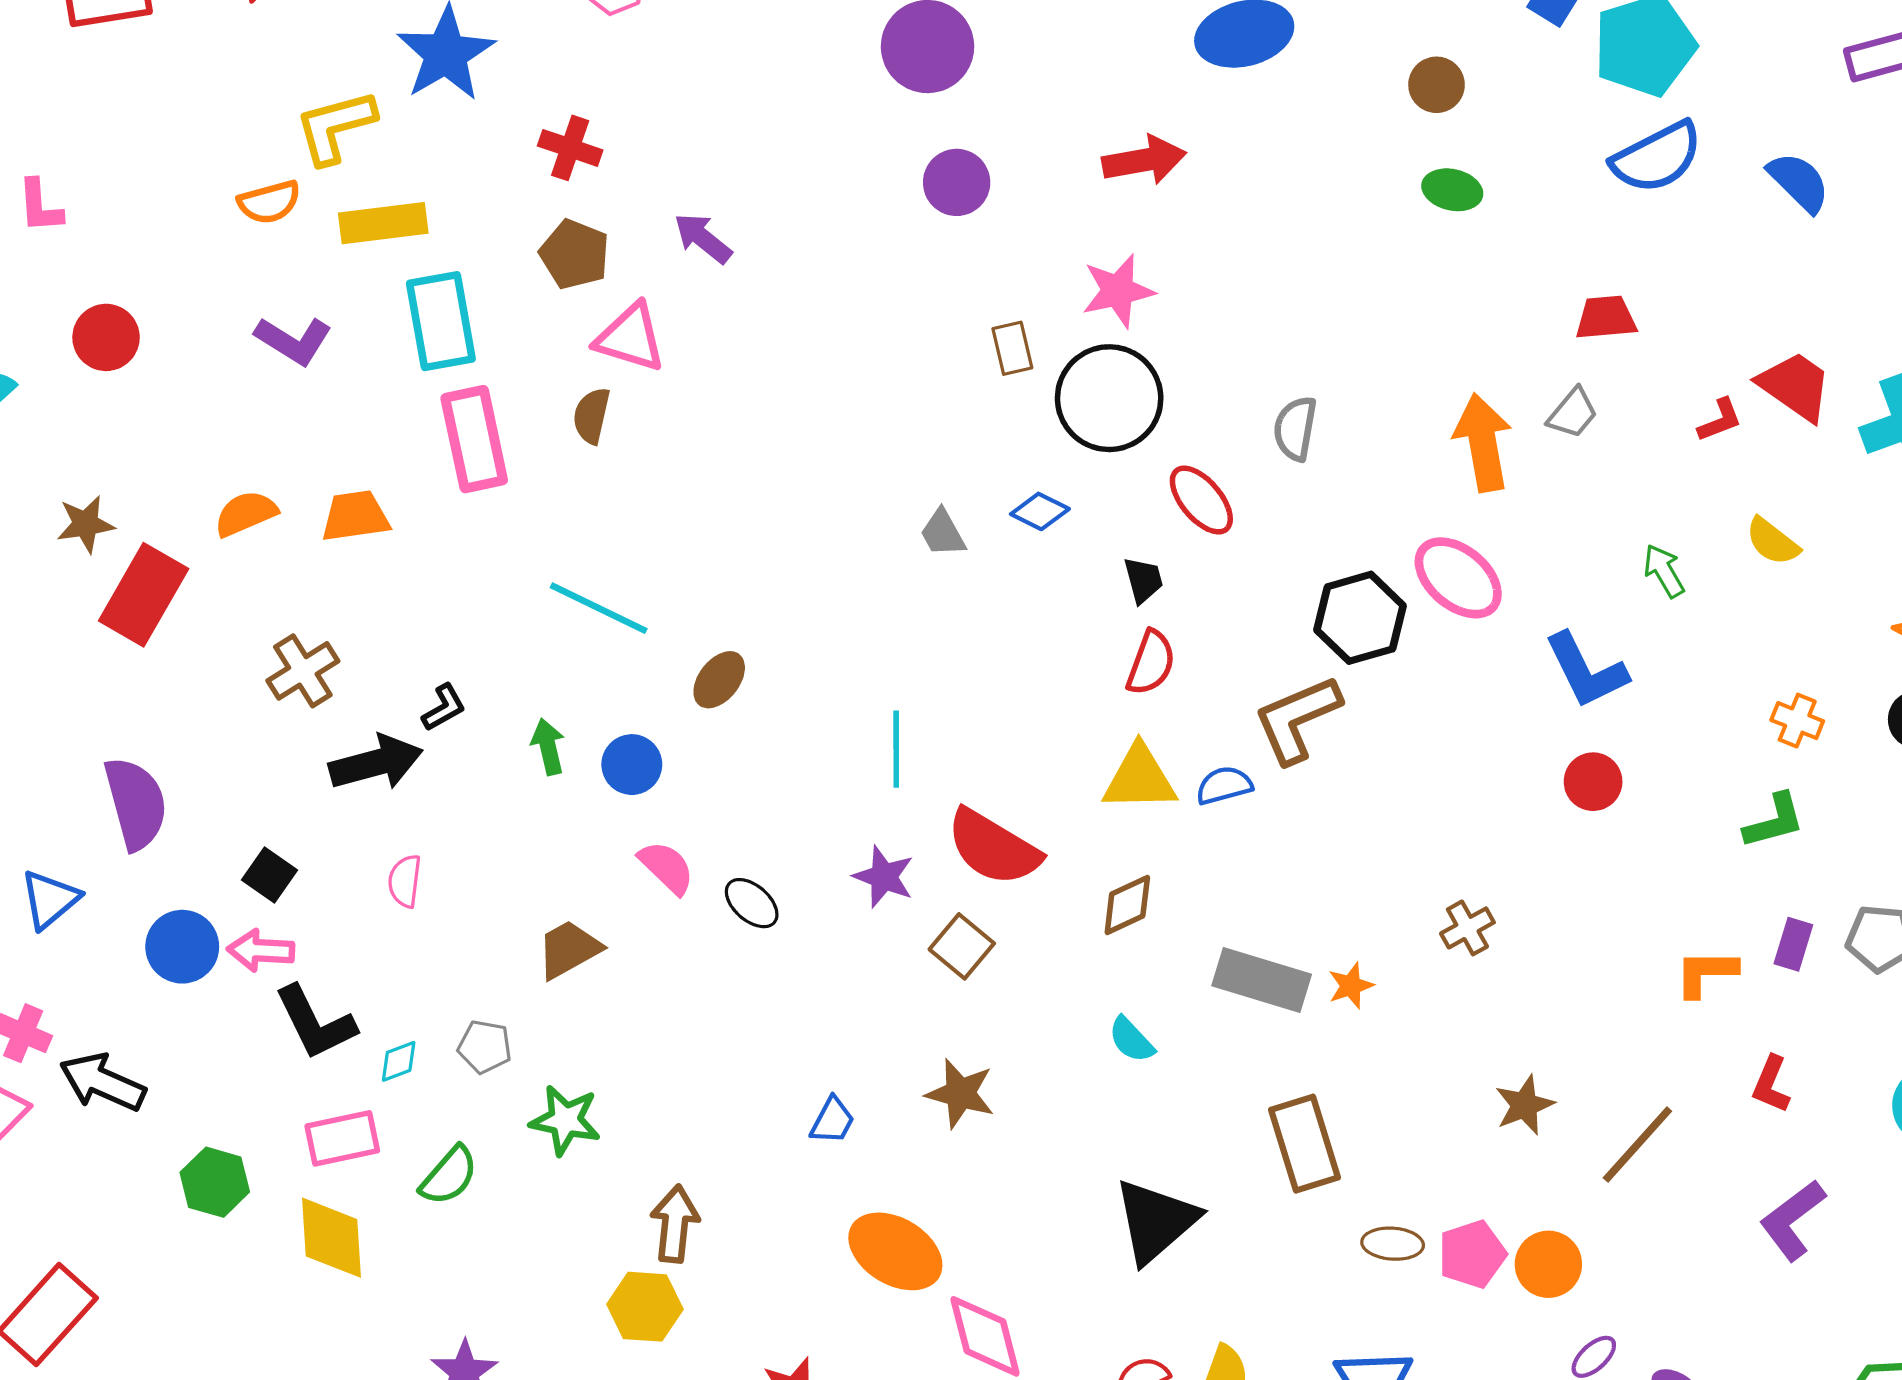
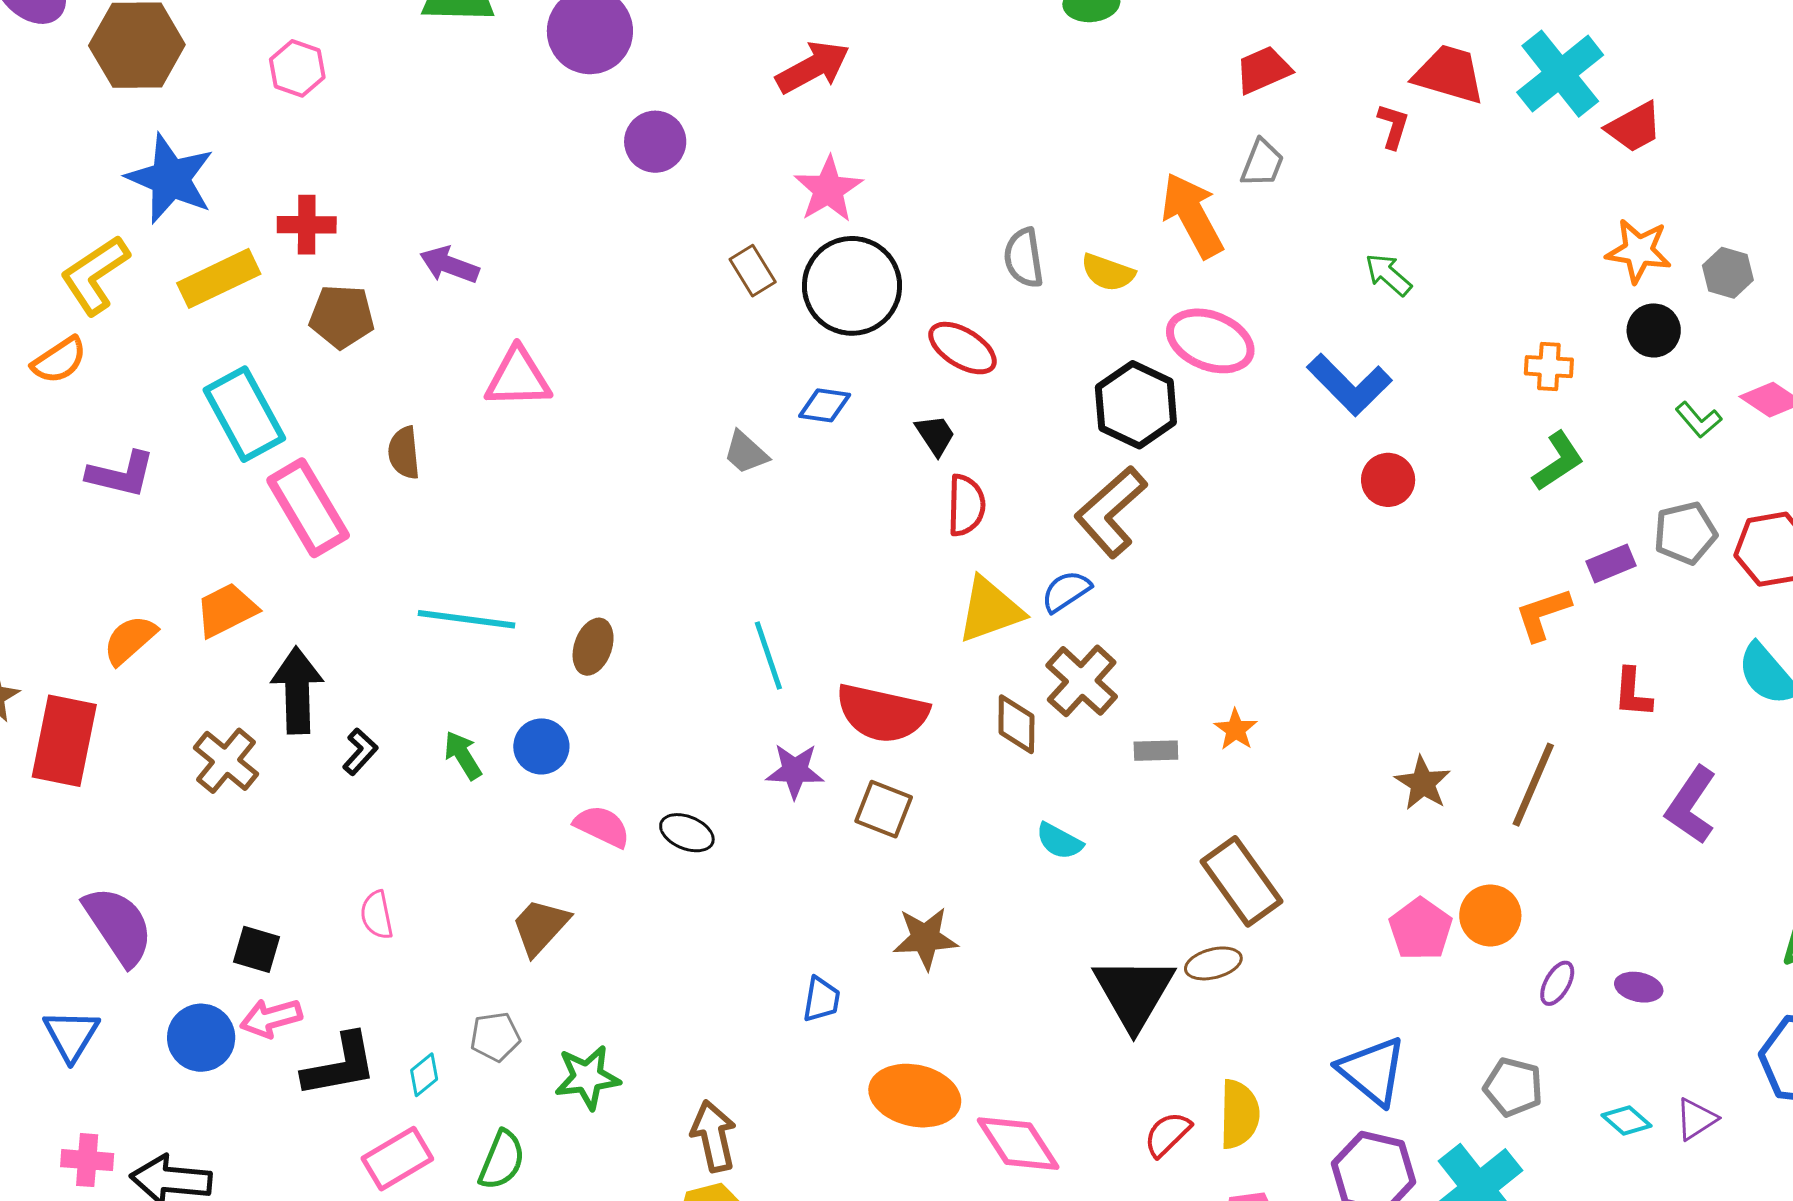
yellow rectangle: (383, 223) -> (219, 278), moved
pink triangle: (630, 338) -> (518, 378), moved
red L-shape: (1720, 420) -> (1393, 126), turned -33
yellow semicircle: (1772, 541) -> (1108, 272), moved
black arrow: (376, 763) -> (297, 690), moved, turned -58
brown diamond: (1127, 905) -> (1016, 724), turned -46
brown cross: (1467, 928) -> (1082, 681), moved, size x1.5
purple rectangle: (1793, 944) -> (1611, 563), turned 69
gray rectangle: (1262, 980) -> (1156, 751), size x0.5
black L-shape: (315, 1023) -> (340, 1065), turned -56
brown ellipse: (1393, 1244) -> (1213, 963), moved

